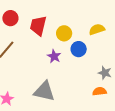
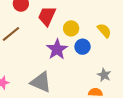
yellow semicircle: (97, 29) -> (104, 31), turned 56
purple star: (54, 56) -> (57, 49), size x1.5

